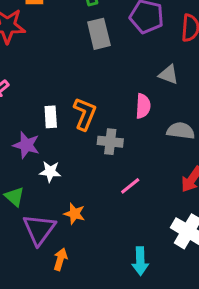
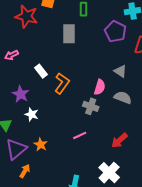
gray rectangle: (99, 34) -> (69, 34), moved
white rectangle: (51, 117) -> (41, 71), moved, turned -48
gray semicircle: (181, 131) -> (123, 98), moved
gray cross: (110, 142) -> (91, 106), moved

